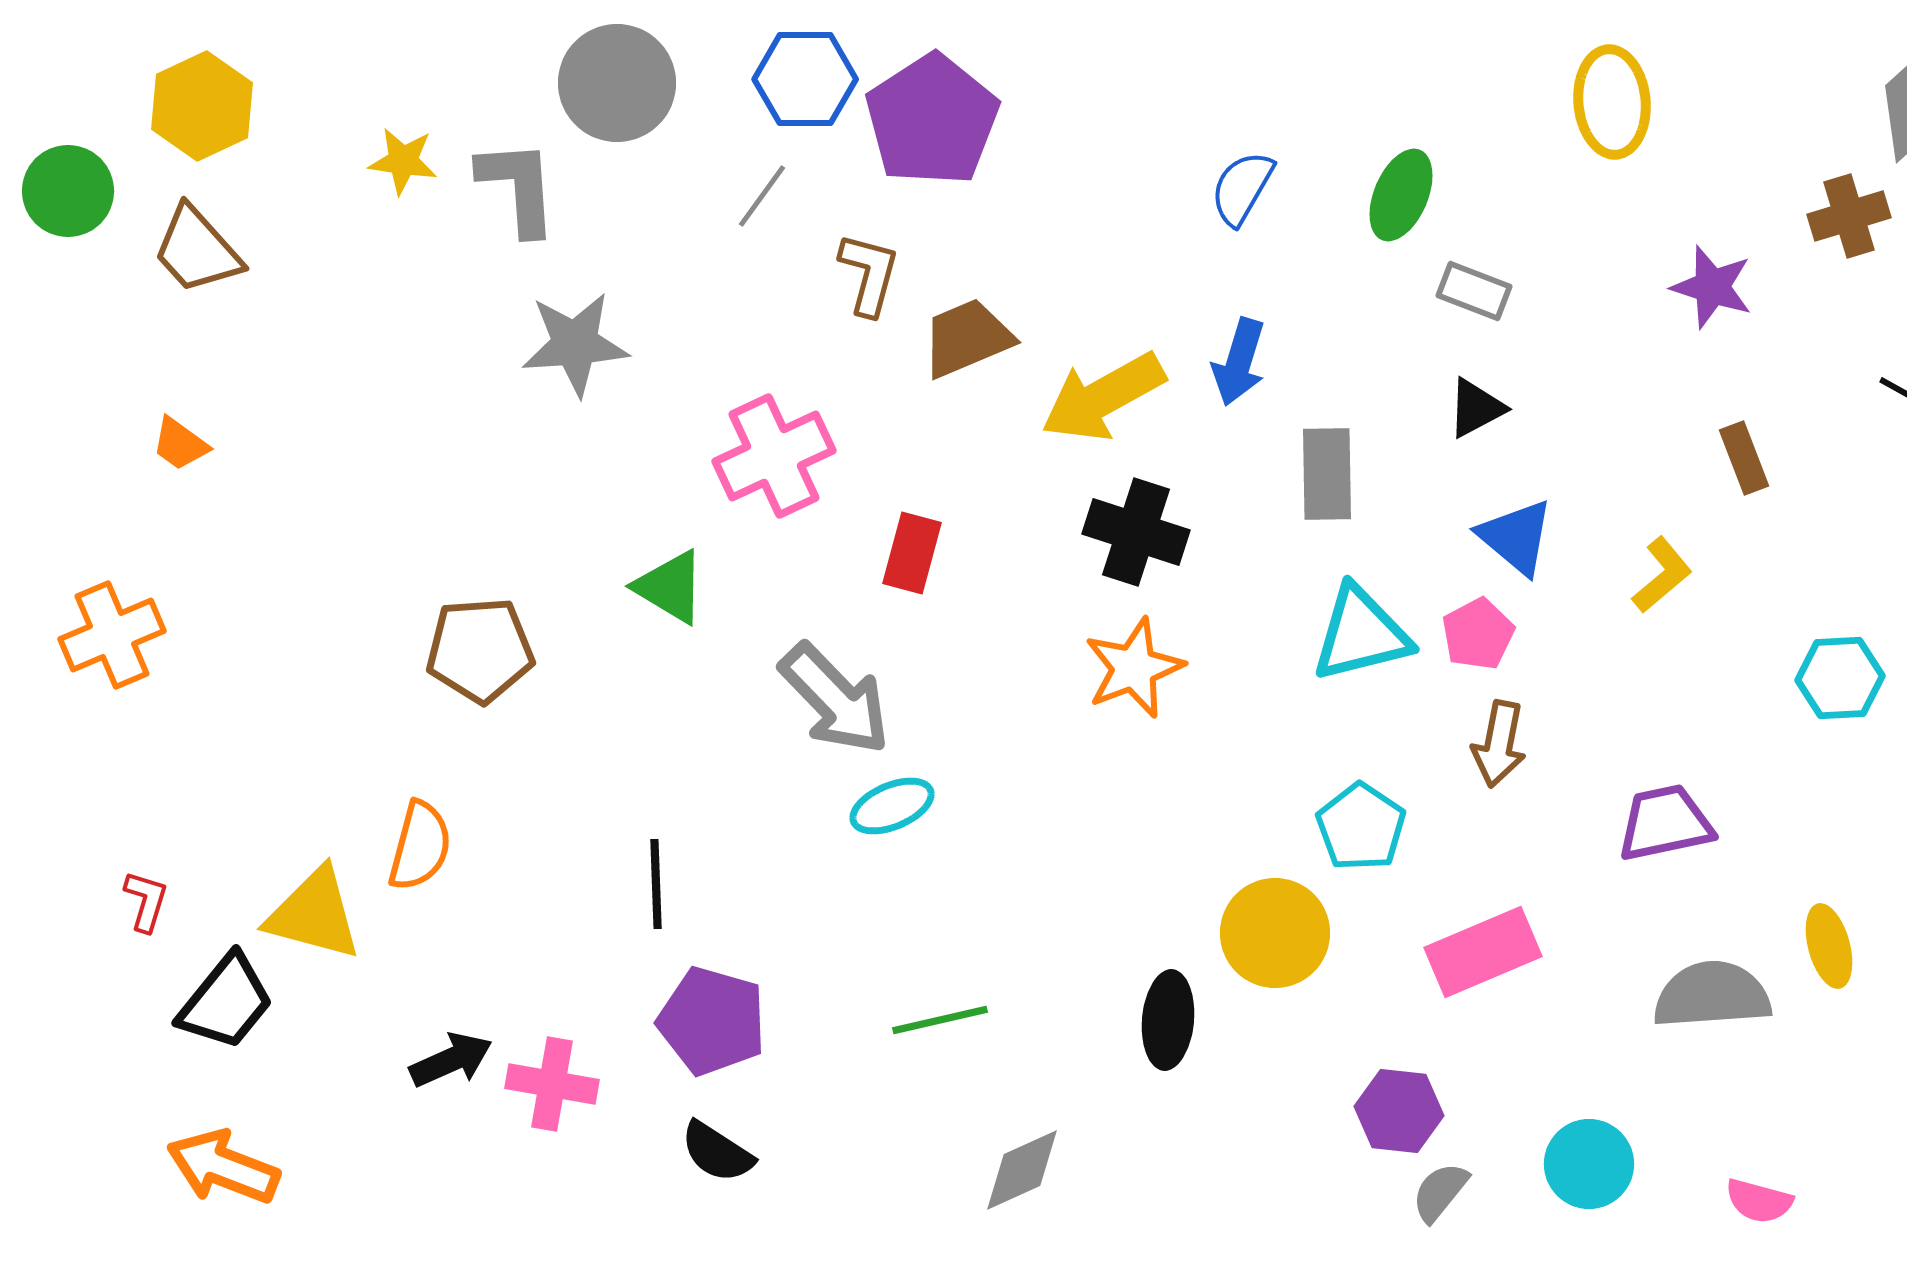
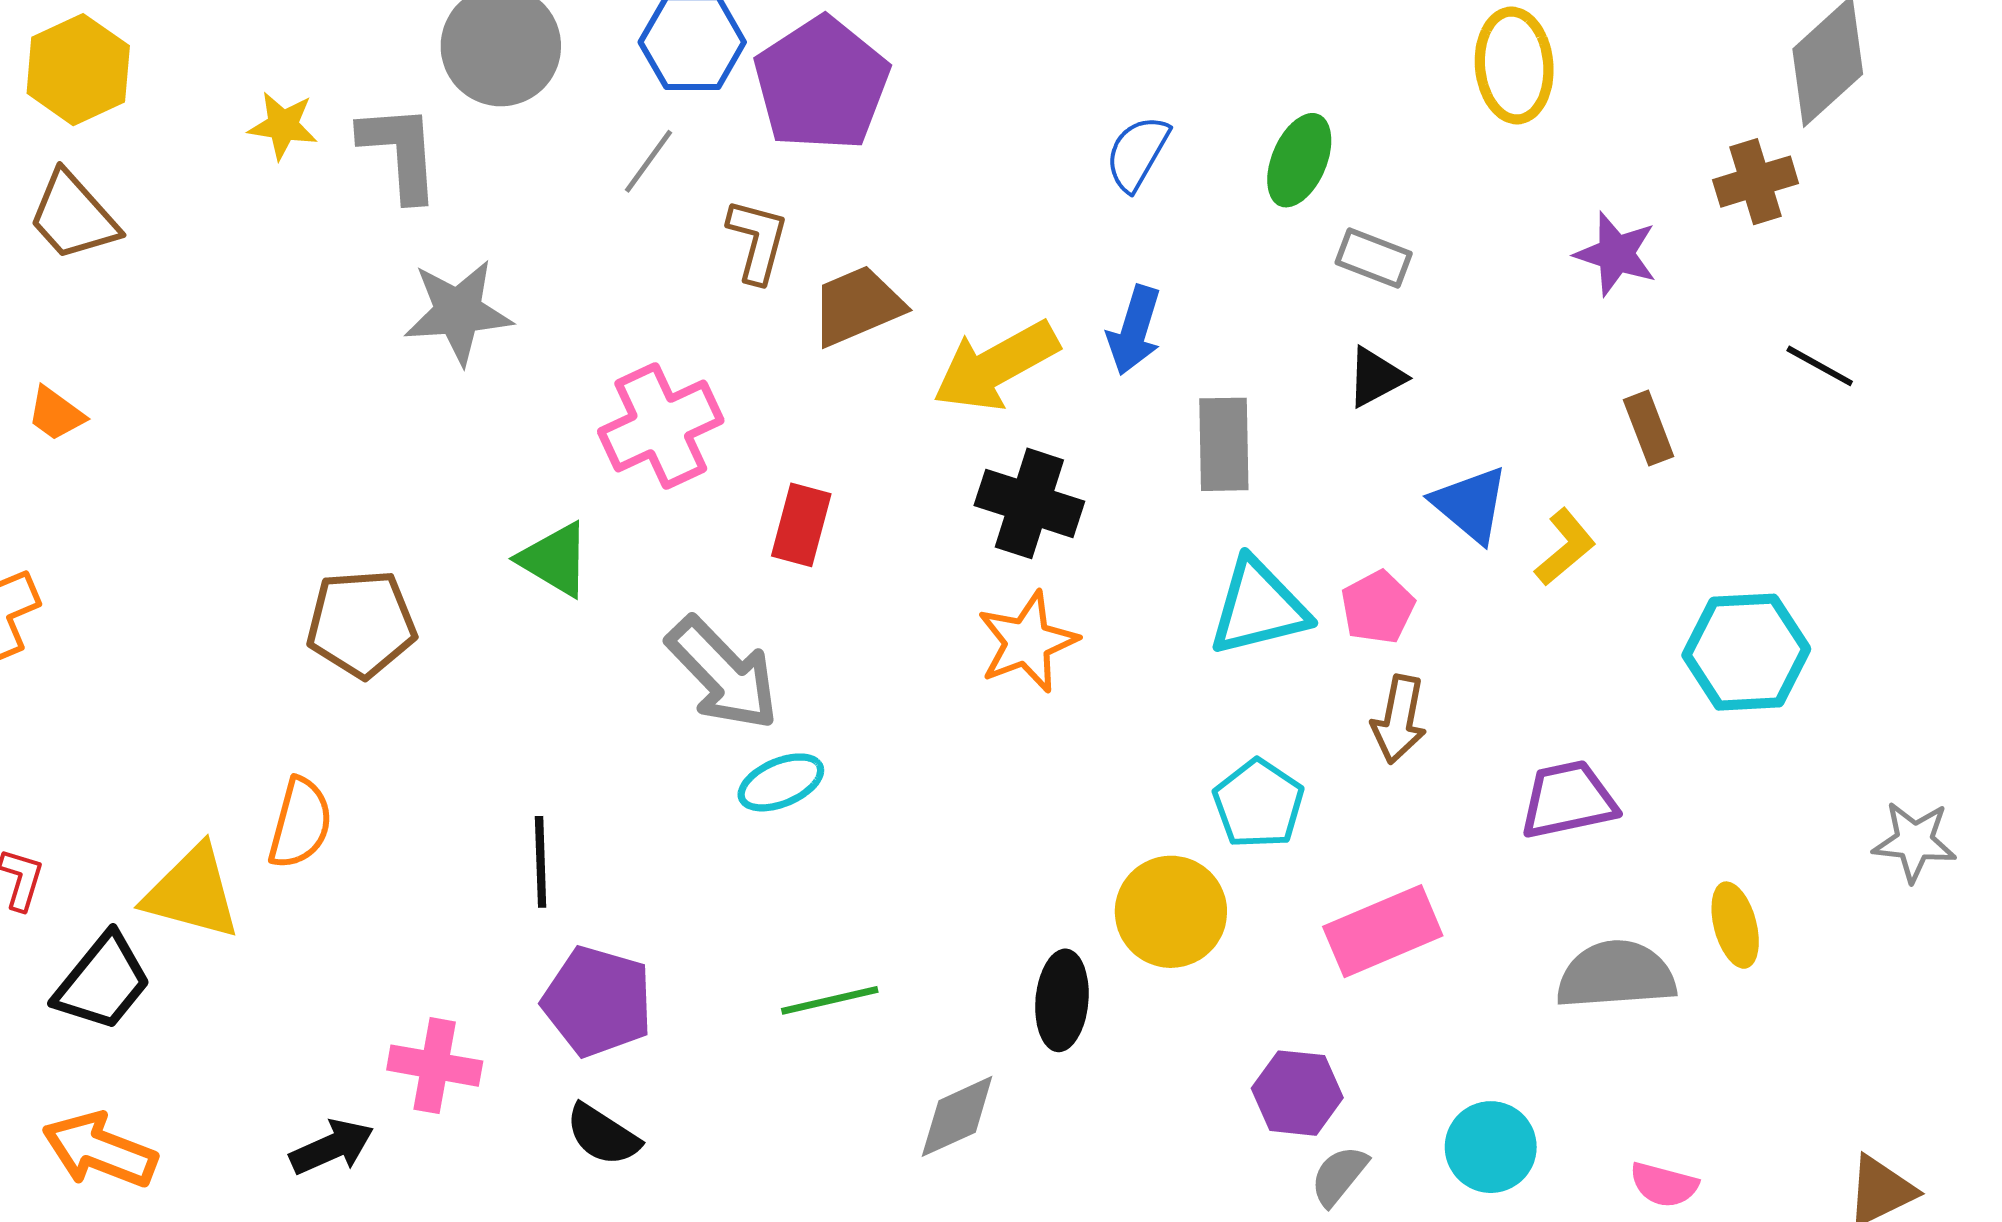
blue triangle: (1516, 537) -> (1470, 504), moved
cyan hexagon: (1840, 678) -> (1746, 652), size x1.4
black arrow: (451, 1060) -> (332, 1147), moved
gray diamond: (1022, 1170) -> (957, 1116), moved

